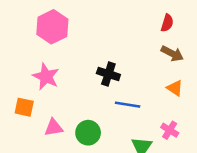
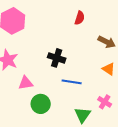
red semicircle: (167, 23) -> (80, 18), moved
pink triangle: (54, 128) -> (26, 83), moved

